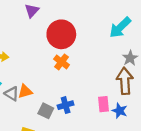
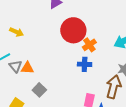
orange cross: (62, 62) -> (89, 45), moved
blue cross: (66, 105) -> (85, 64), moved

